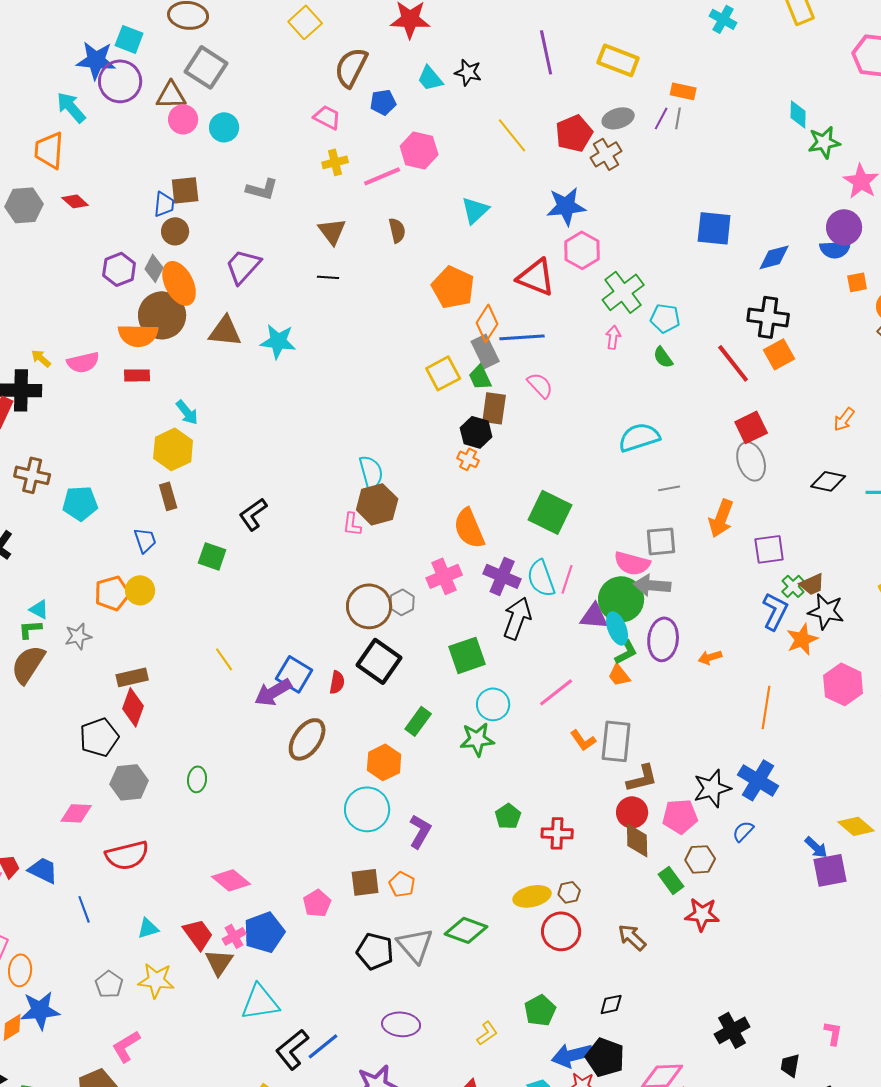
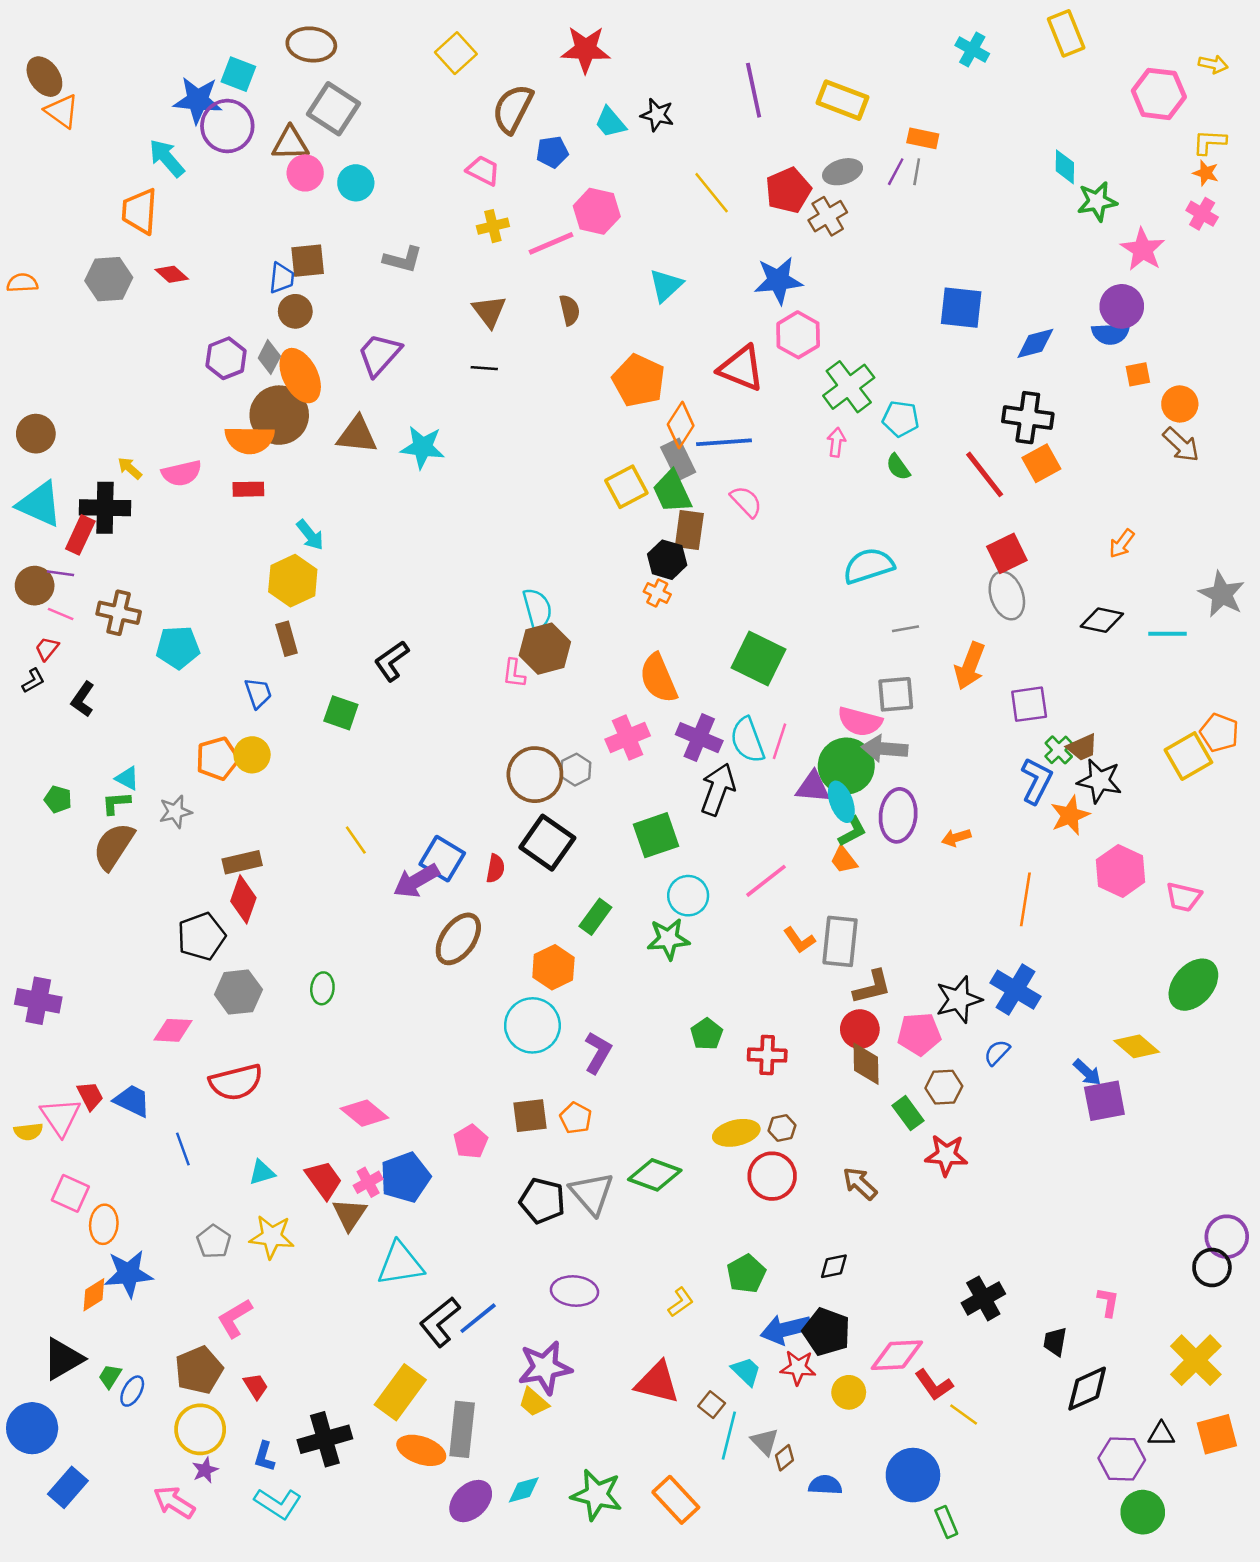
green trapezoid: (480, 377) -> (672, 492), size x1.4

